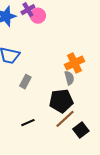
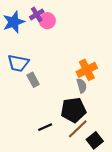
gray rectangle: (25, 82) -> (33, 80), moved, turned -56
black line: (28, 123) -> (45, 127), moved

